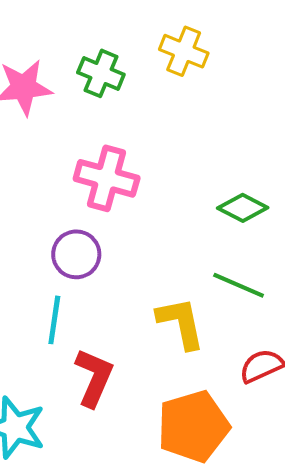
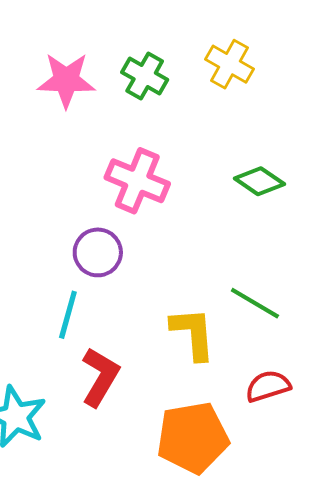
green diamond: (243, 208) -> (259, 181), moved

